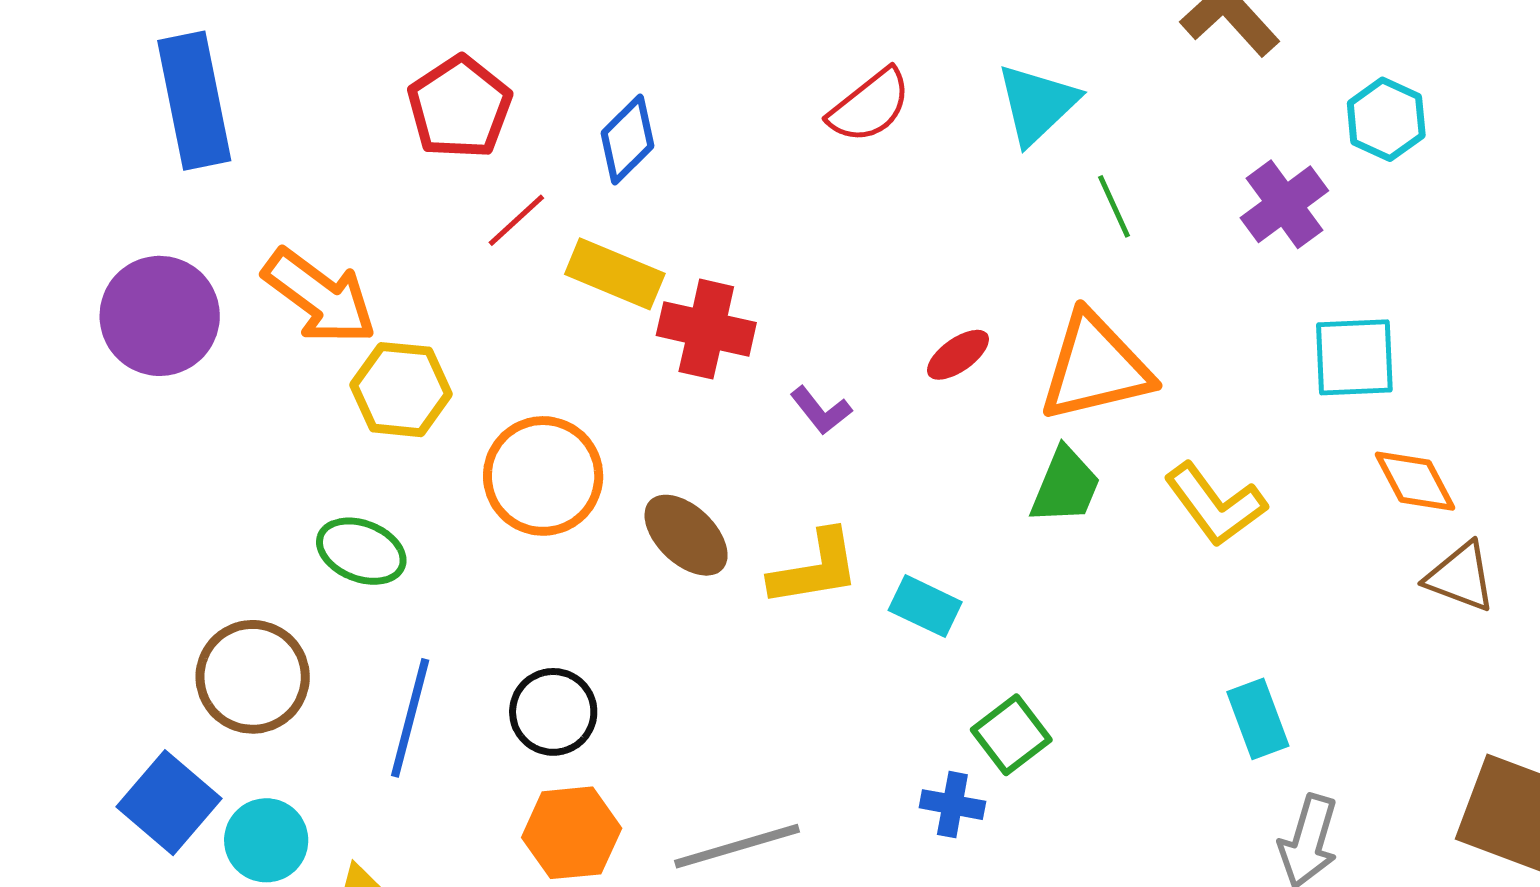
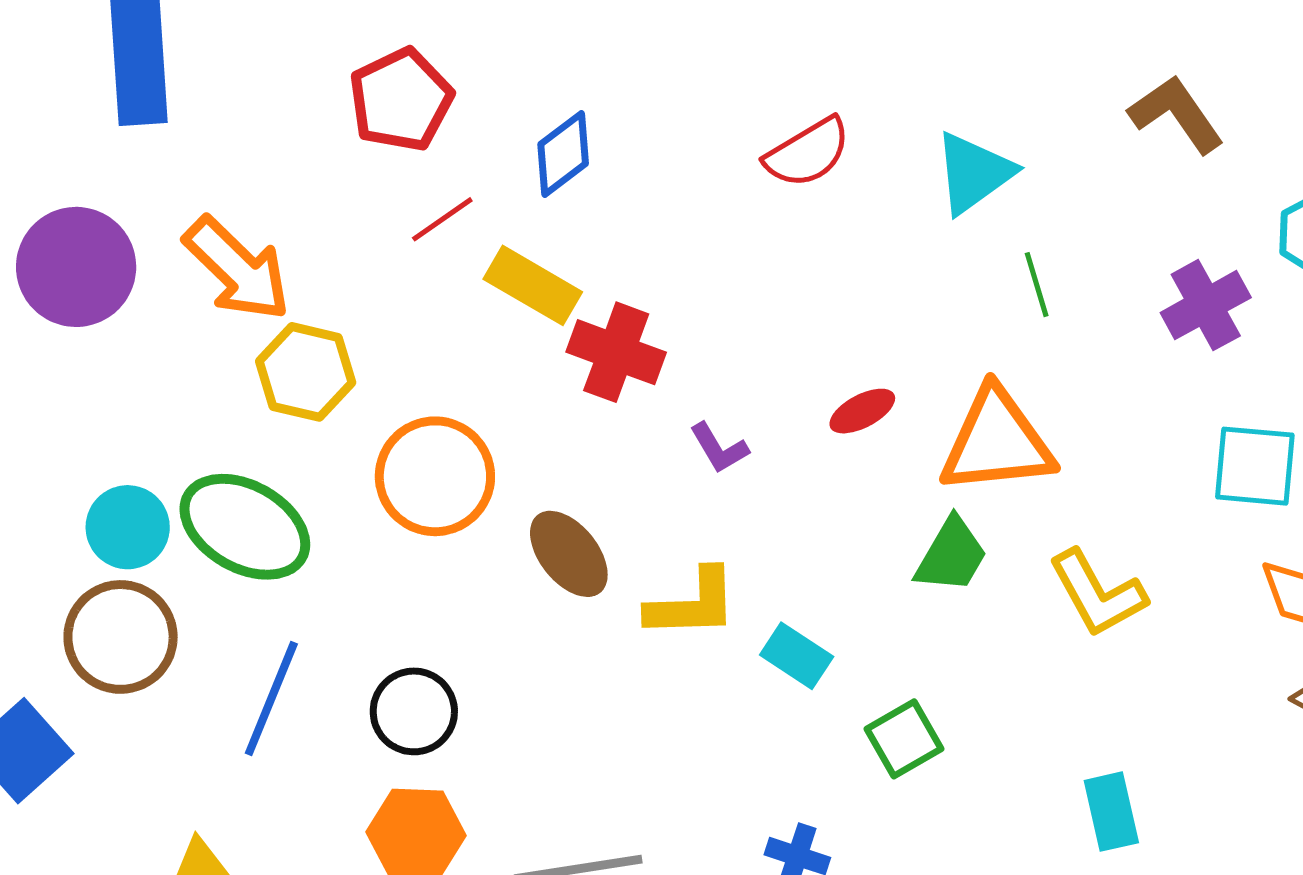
green ellipse: (361, 551) -> (245, 527), size x1.5
green square: (1011, 735) -> (904, 739), moved
cyan circle: (266, 840) -> (128, 527), moved

